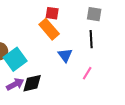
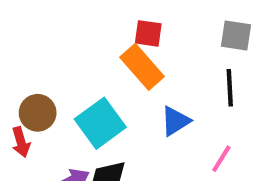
blue triangle: (65, 55) -> (175, 121), turned 35
cyan square: (15, 59) -> (100, 123), moved

